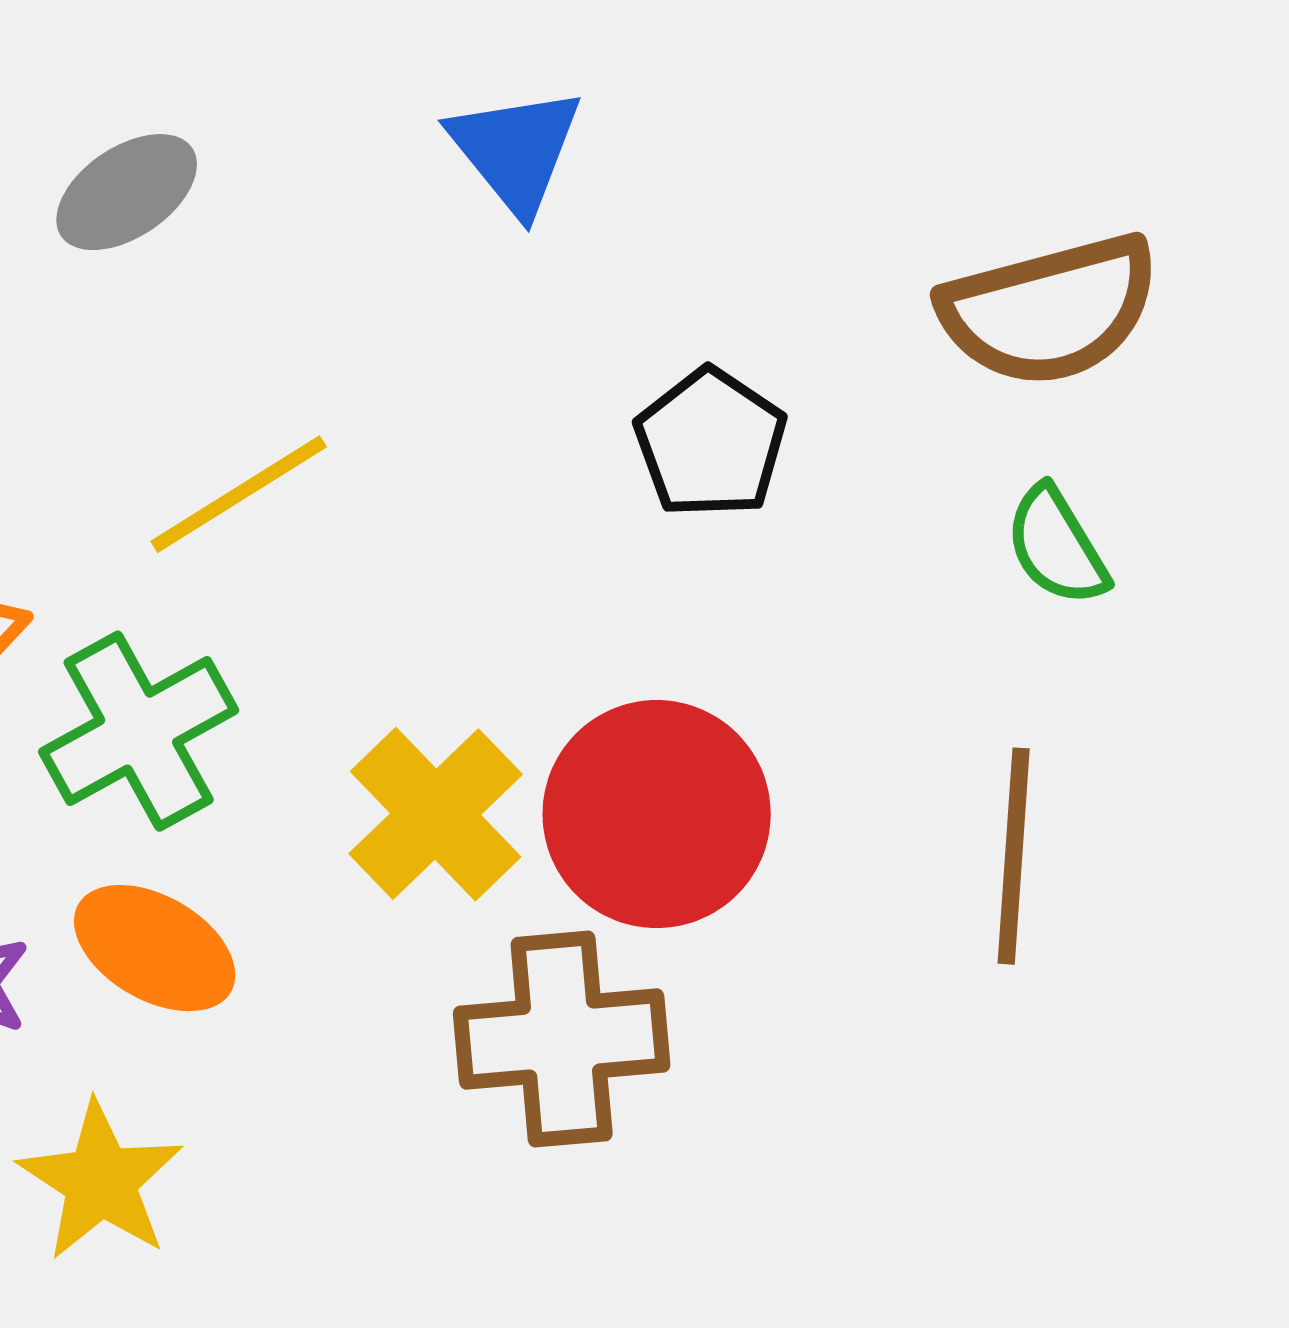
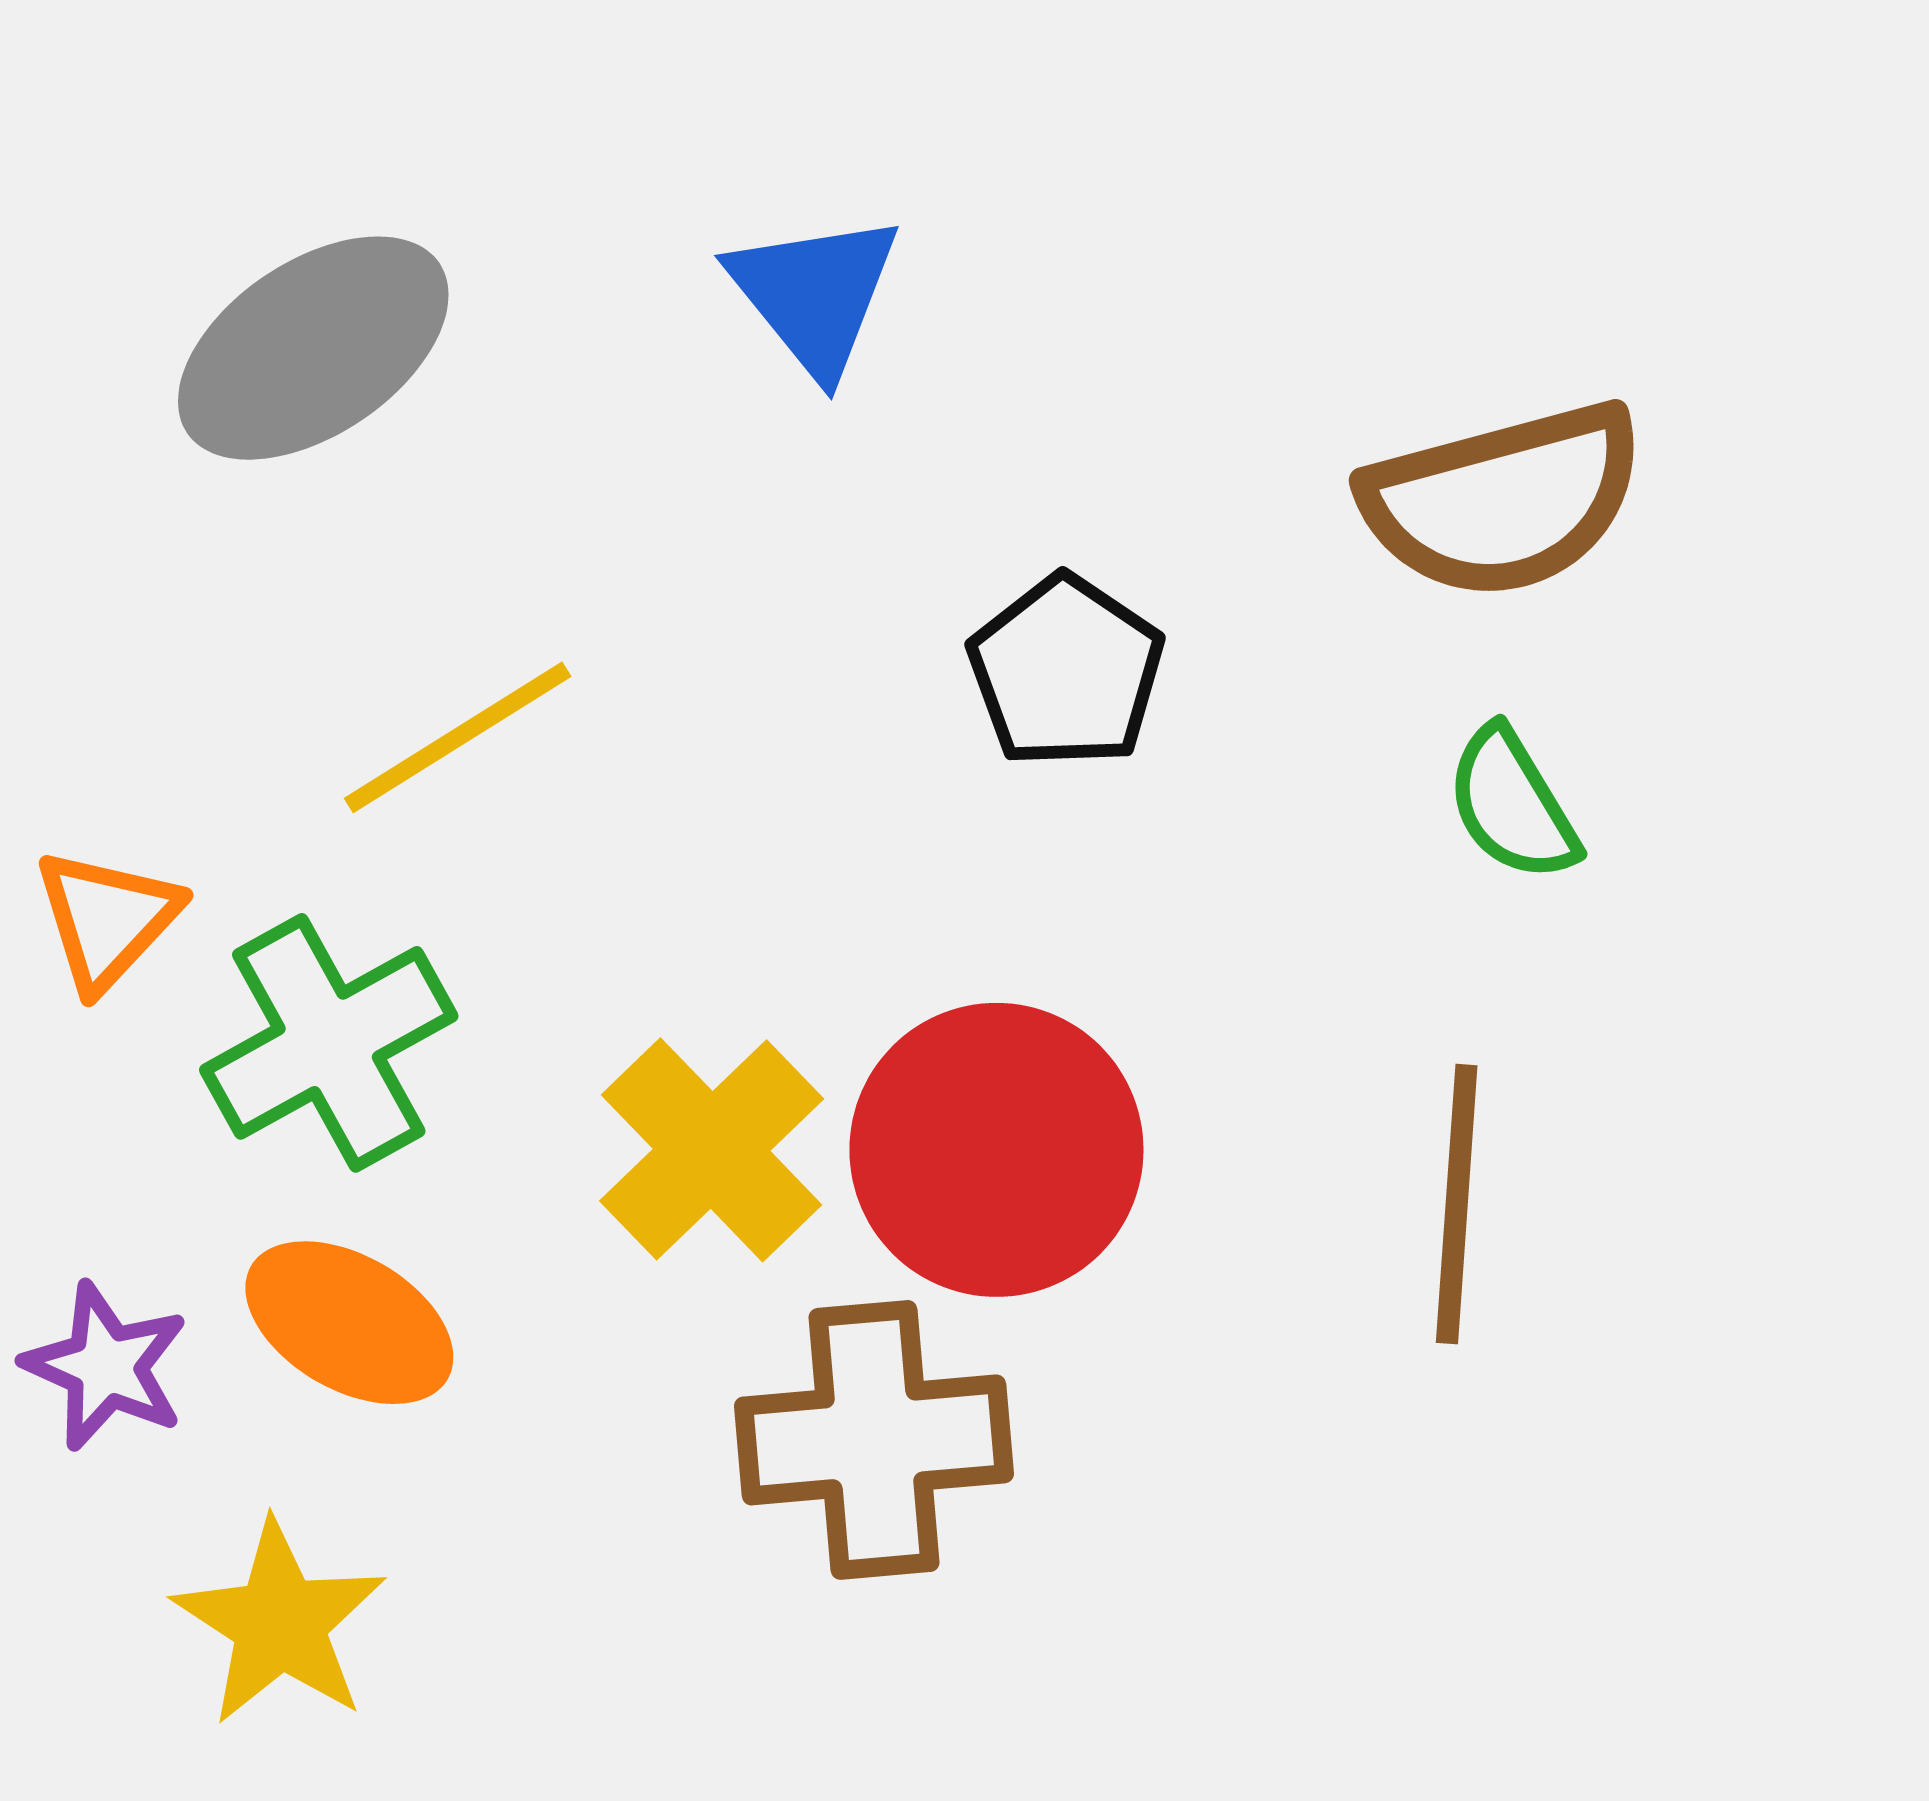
gray ellipse: (127, 192) -> (313, 348), size x1.5

